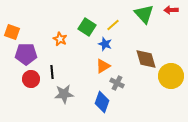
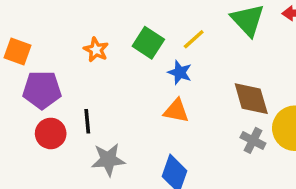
orange star: (60, 39) -> (96, 50), moved
orange triangle: (103, 66) -> (176, 111), turned 42
gray cross: (117, 83) -> (253, 140), moved

